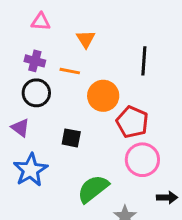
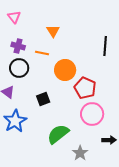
pink triangle: (41, 22) -> (14, 17), moved, turned 48
black line: (144, 61) -> (105, 46), moved
black square: (71, 138) -> (43, 99), turned -32

